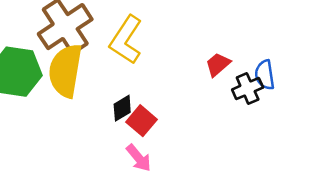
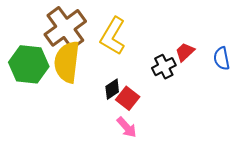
black cross: (248, 89) -> (164, 67), moved

